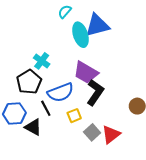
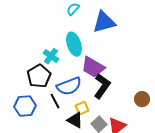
cyan ellipse: (80, 35) -> (74, 44), moved
black triangle: (33, 127) -> (75, 120), moved

